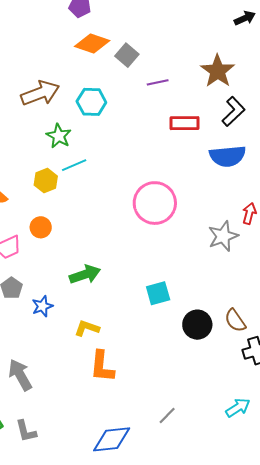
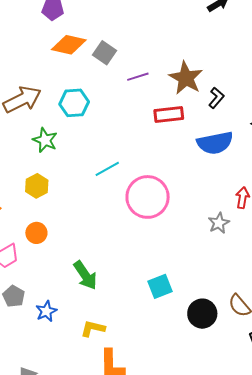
brown star: (218, 71) -> (186, 78), moved
black L-shape: (233, 111) -> (216, 98), size x0.7
cyan line: (74, 165) -> (107, 169), moved
gray star: (223, 236) -> (219, 223), size x0.7
green arrow: (85, 274) -> (85, 275), turned 80

